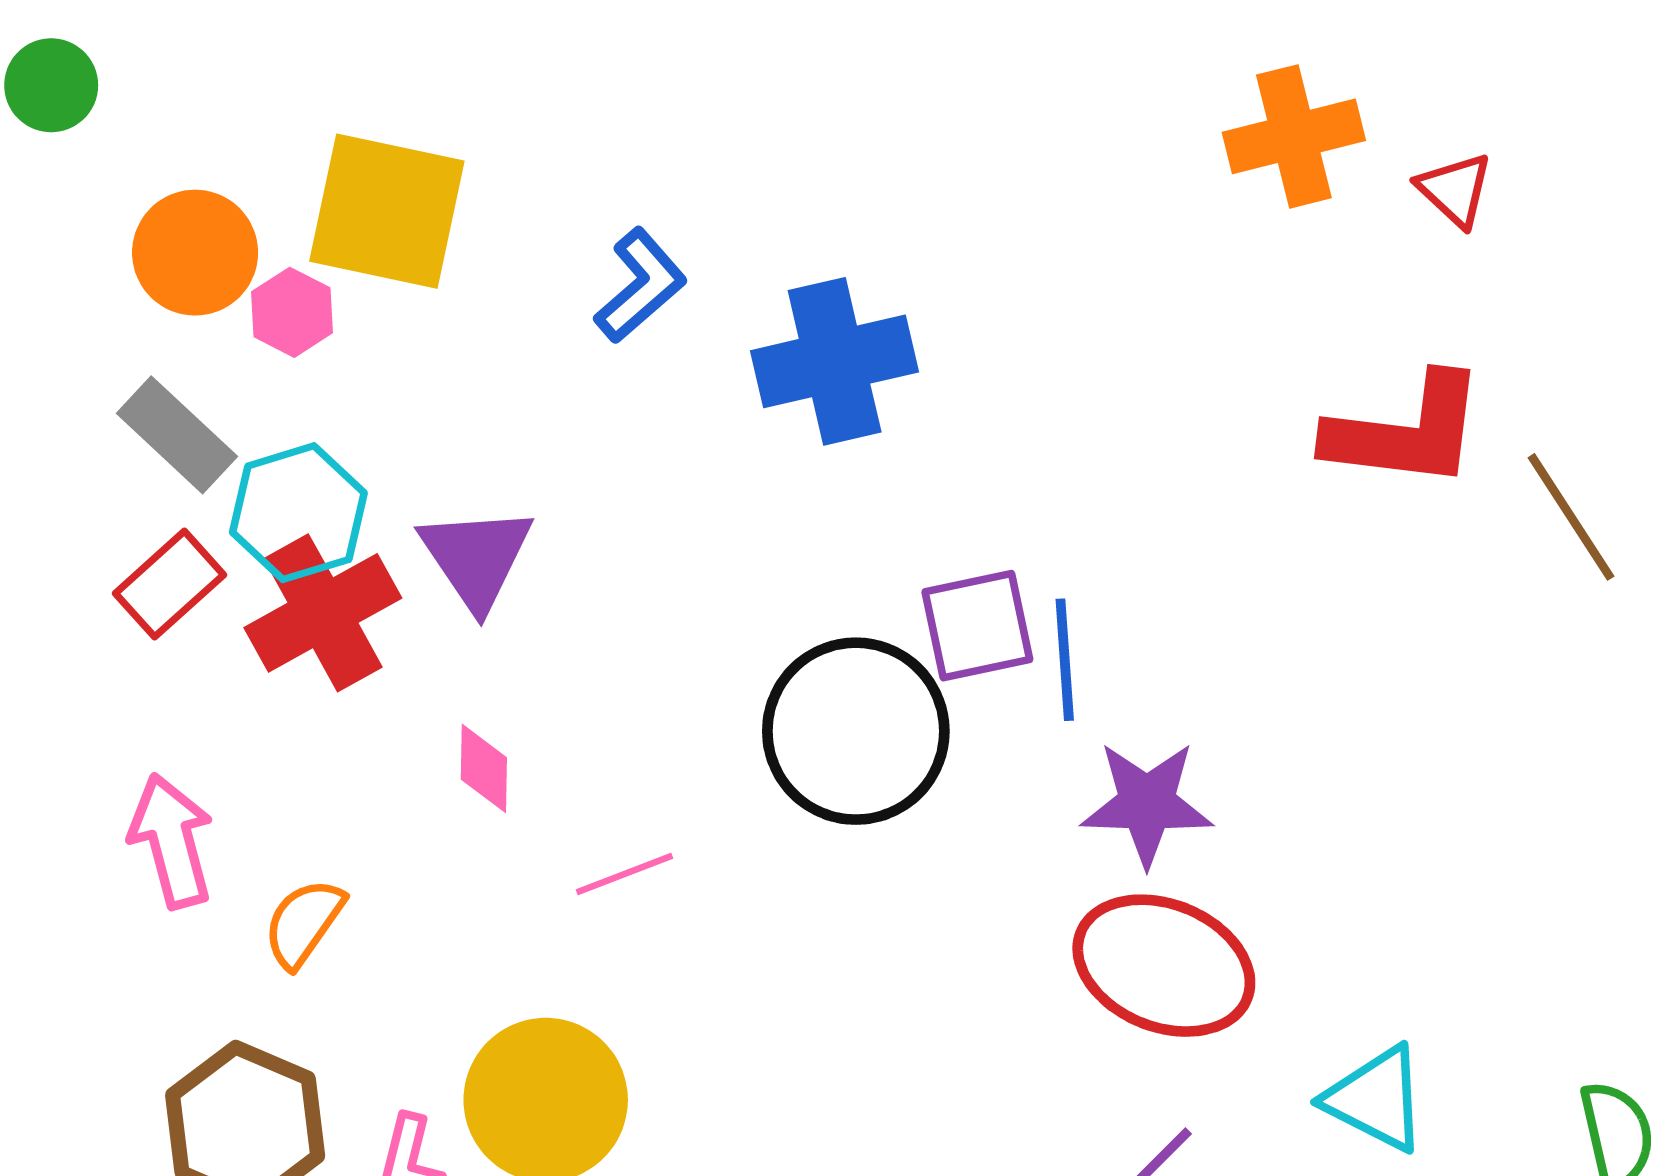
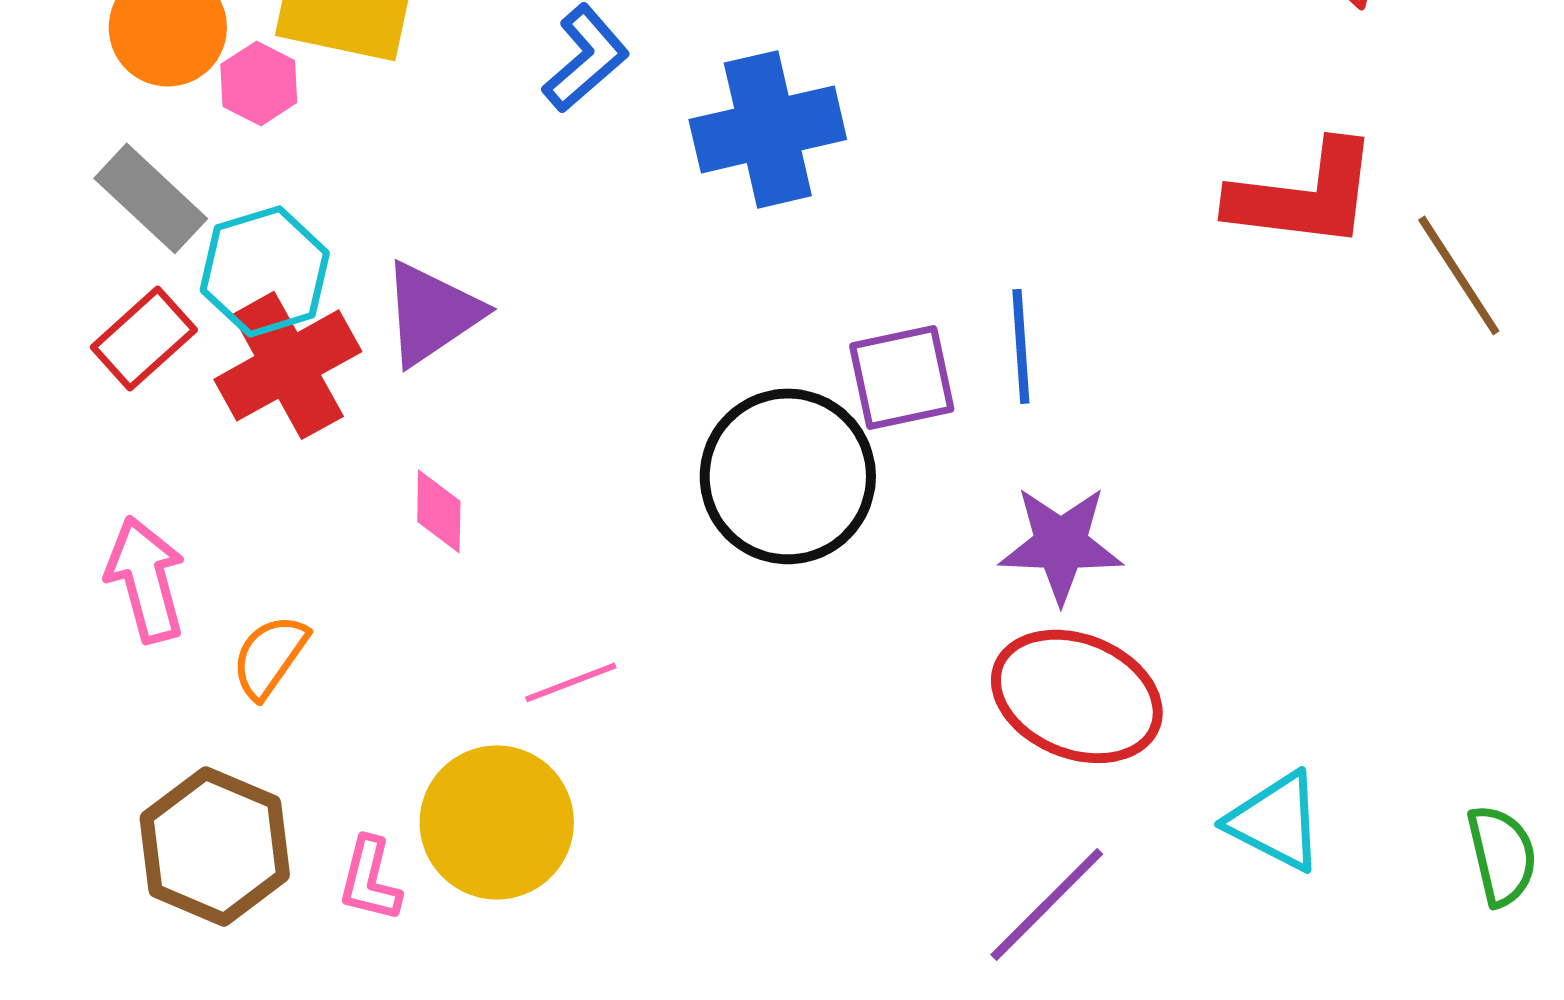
purple triangle: (476, 557) -> (432, 313), turned 30
blue line: (1065, 660) -> (1021, 346), moved
pink line: (625, 874) -> (571, 682), moved

